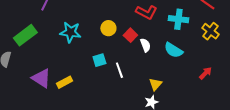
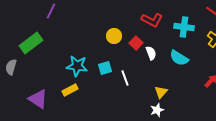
cyan star: (70, 32) -> (77, 66), moved
purple triangle: (41, 78) -> (38, 99), moved

